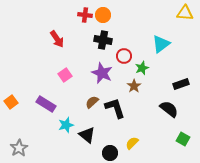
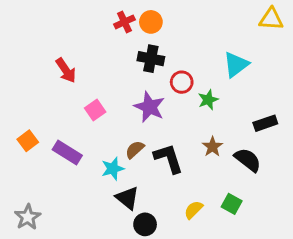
red cross: (85, 15) -> (124, 22), turned -32
red arrow: (57, 39) -> (66, 70), moved
brown star: (134, 86) -> (213, 147), moved
orange square: (11, 102) -> (28, 141), moved
cyan star: (66, 125) -> (113, 169), moved
green square: (183, 139) -> (232, 204), moved
black circle: (110, 153) -> (145, 224), moved

